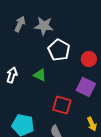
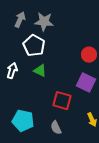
white pentagon: (59, 50) -> (34, 46), moved

